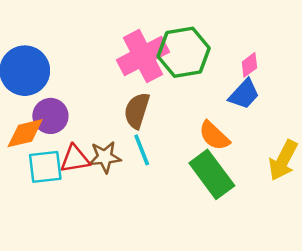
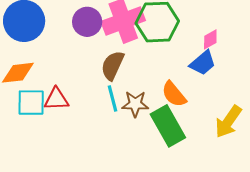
purple circle: (50, 116) -> (87, 22), moved
brown star: (105, 157) -> (135, 104), moved

